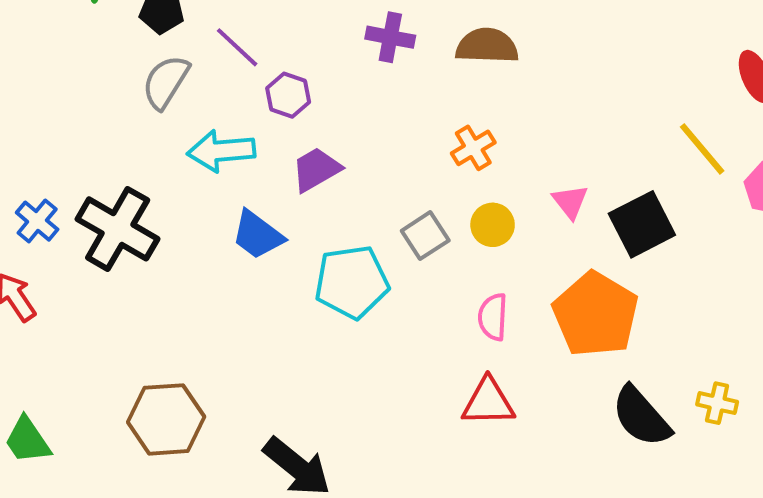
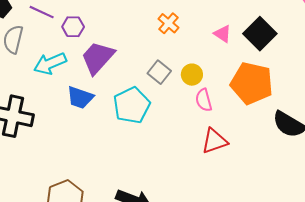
purple trapezoid: (316, 169) -> (98, 58), size x1.4
yellow circle: (493, 225) -> (192, 75), moved

